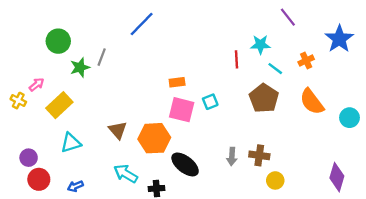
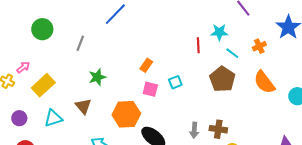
green star: (80, 67) -> (97, 77), moved
orange rectangle: (177, 82) -> (146, 65), turned -48
pink square: (182, 110) -> (150, 89), size x0.7
brown triangle: (118, 130) -> (83, 106), moved
purple circle: (29, 158) -> (19, 118), moved

